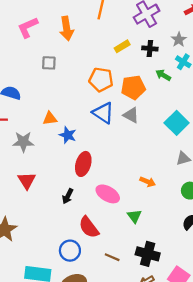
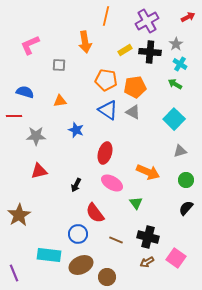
pink L-shape: (28, 27) -> (30, 45), moved
orange arrow: (67, 29) -> (85, 42), moved
black cross: (150, 48) -> (150, 52), size x1.5
green arrow: (163, 75) -> (175, 84), moved
orange triangle: (50, 118) -> (60, 101), moved
red ellipse: (83, 164) -> (105, 153), moved
red triangle: (27, 181) -> (39, 171), turned 48
orange arrow: (148, 182) -> (148, 172), size x1.6

